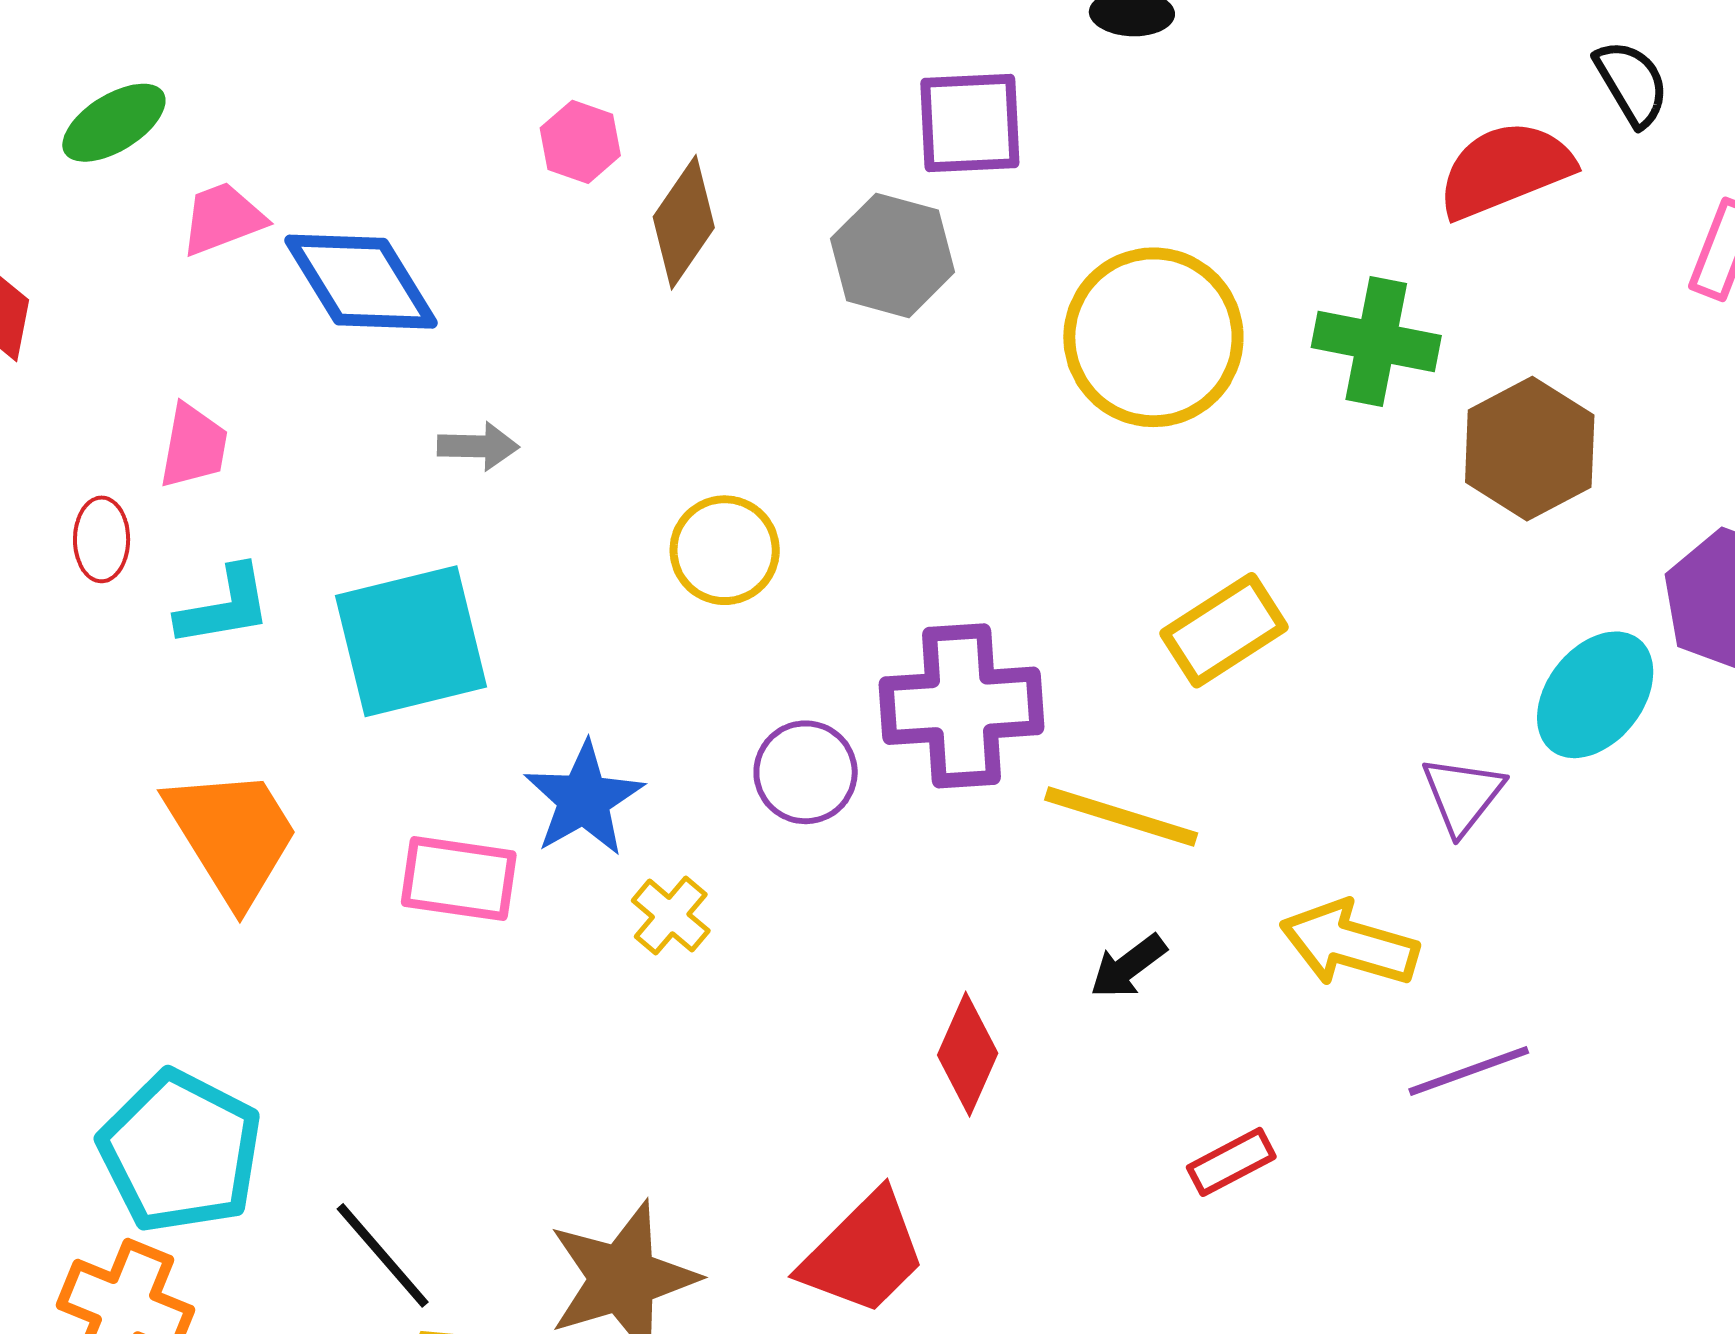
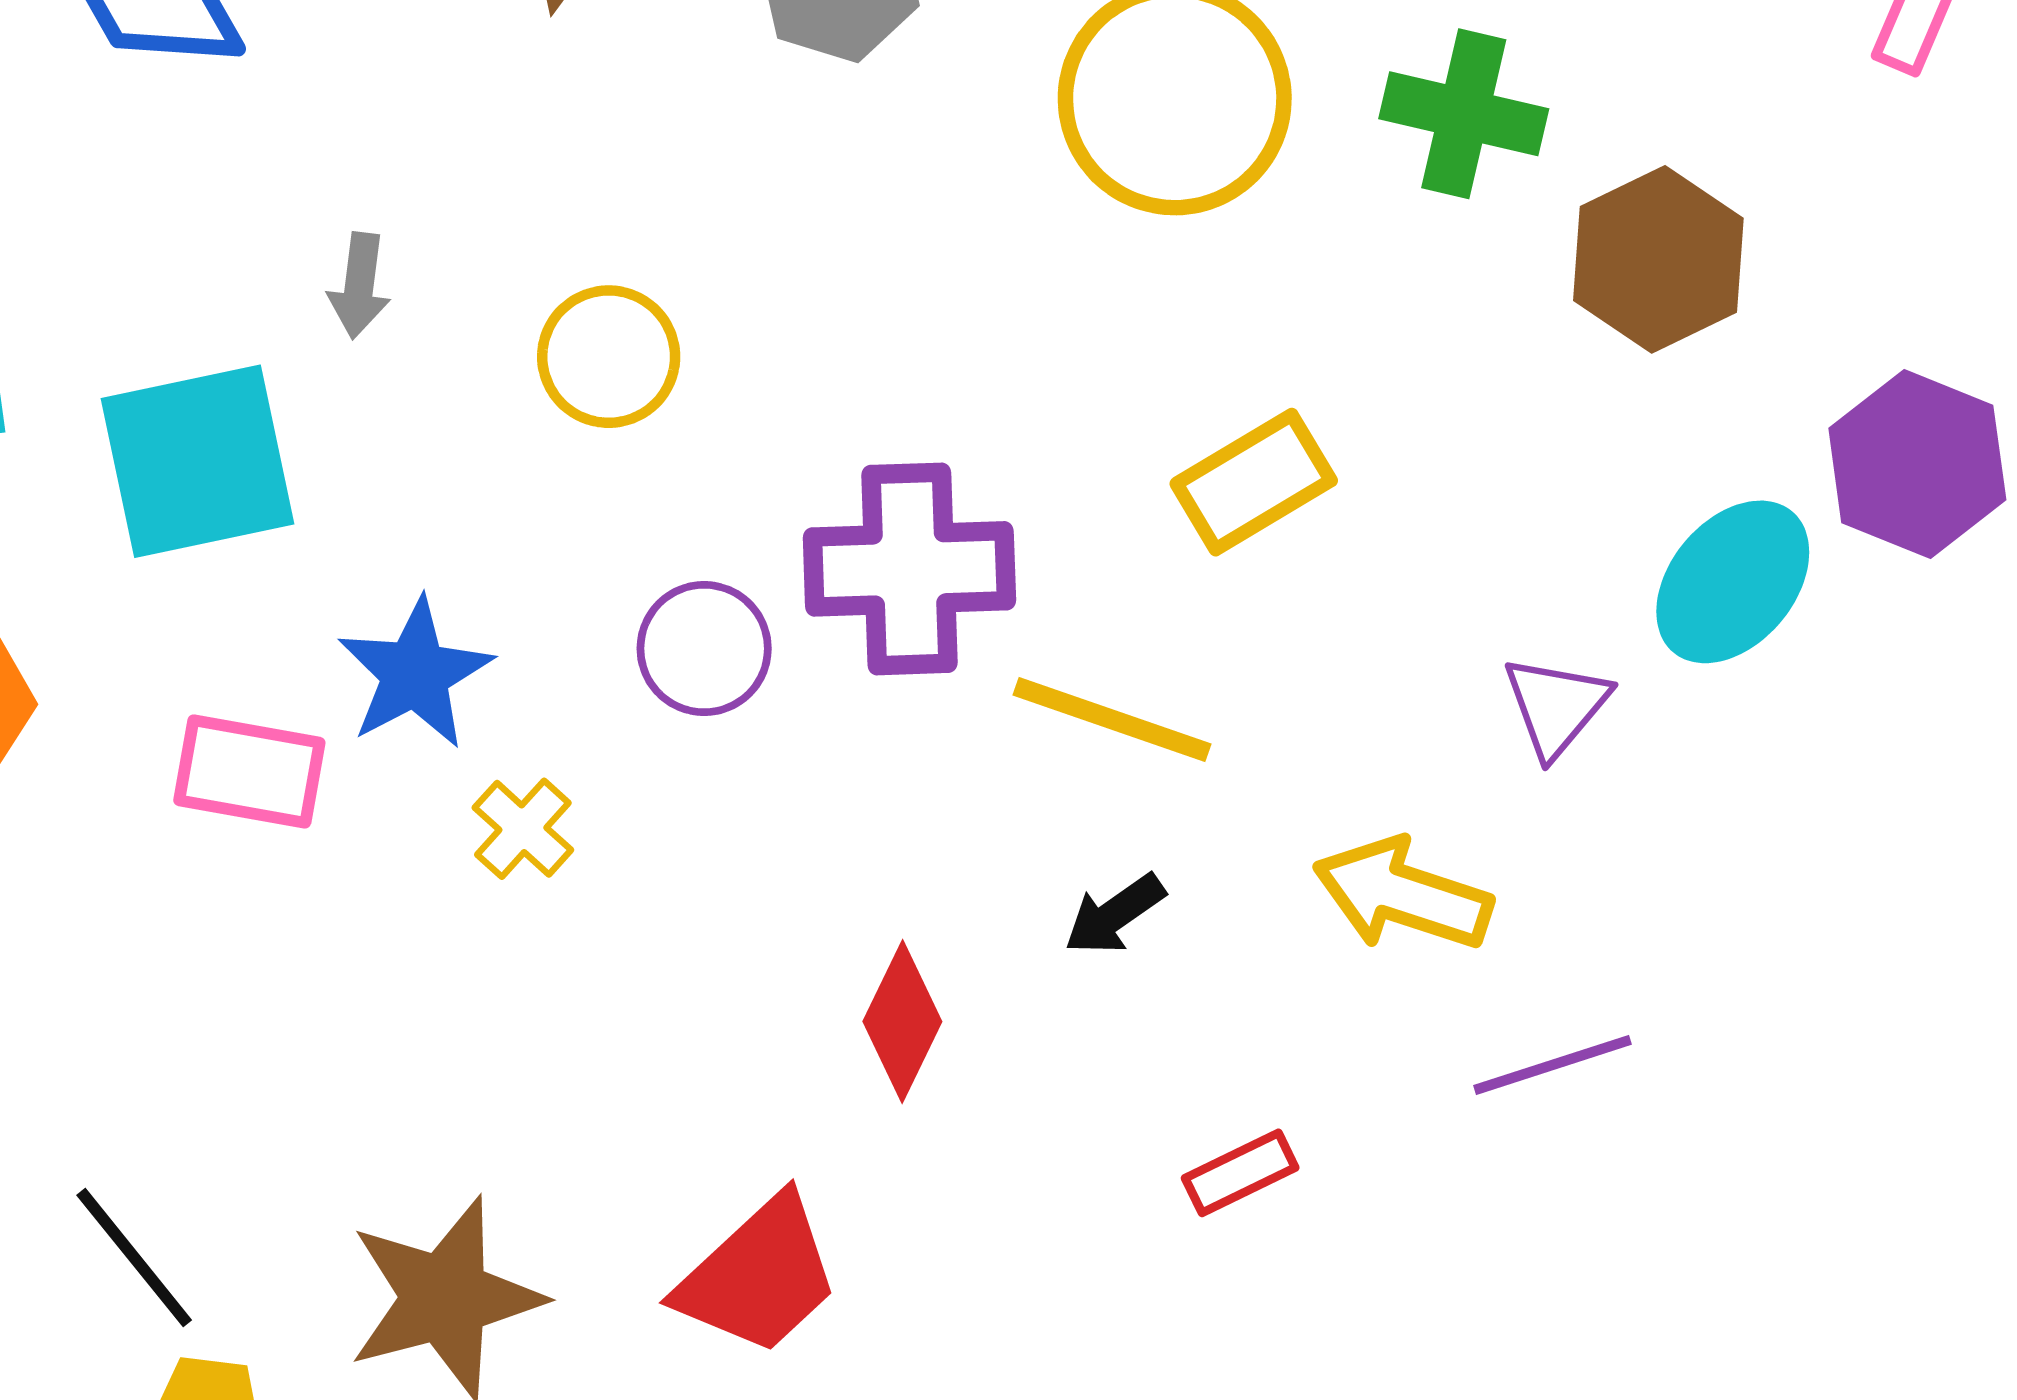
gray arrow: (478, 446) -> (359, 286), moved, turned 94

